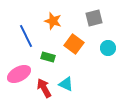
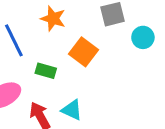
cyan circle: (108, 48) -> (143, 37), moved

